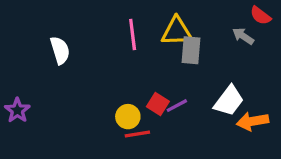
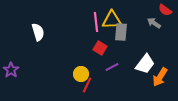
pink line: (133, 35) -> (96, 22), moved
red square: (158, 104) -> (100, 48), moved
orange arrow: (253, 121) -> (160, 77), turned -48
red line: (137, 134) -> (87, 85), turned -56

